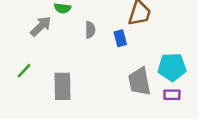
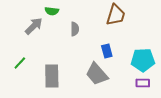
blue rectangle: (120, 38) -> (107, 51), moved
gray trapezoid: (139, 82) -> (97, 74), moved, turned -30

